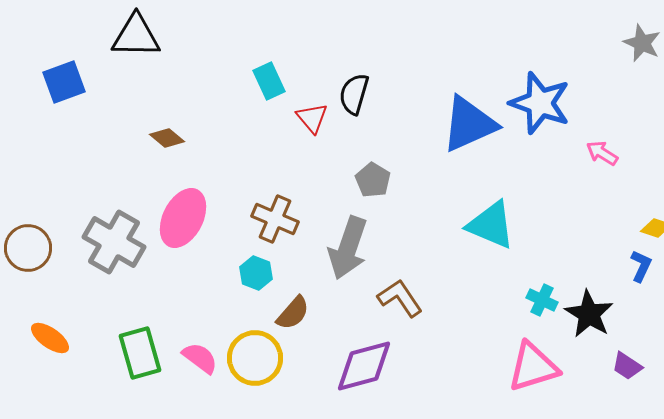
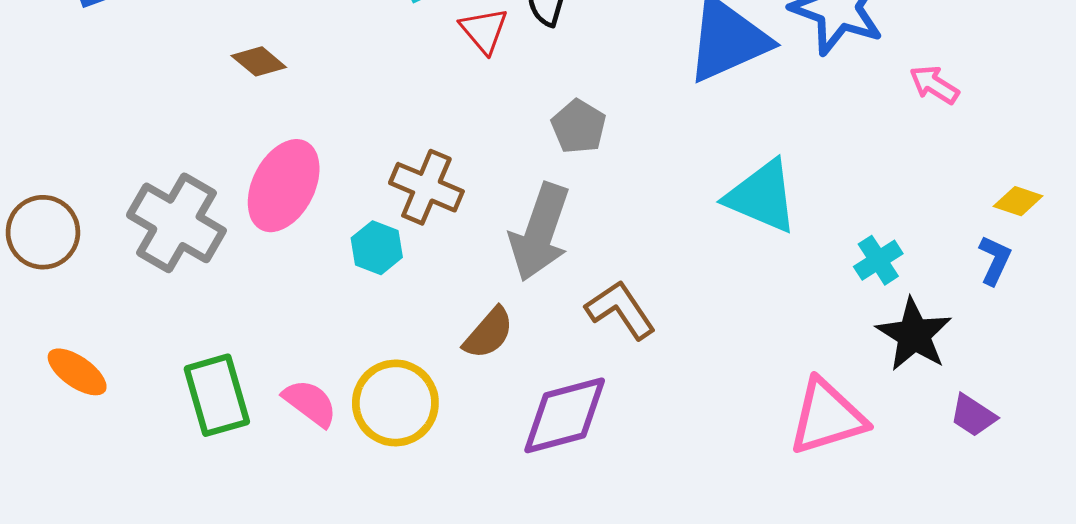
cyan hexagon: (256, 273) -> (377, 248), moved
cyan cross: (542, 300) -> (878, 260), moved, turned 32
brown semicircle: (293, 313) -> (489, 333), moved

